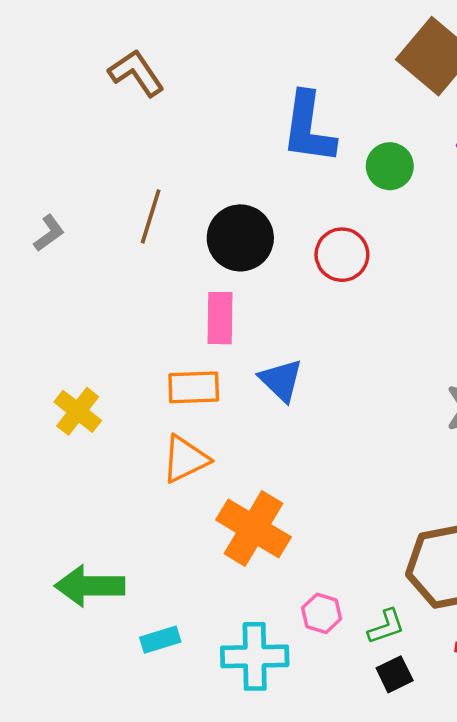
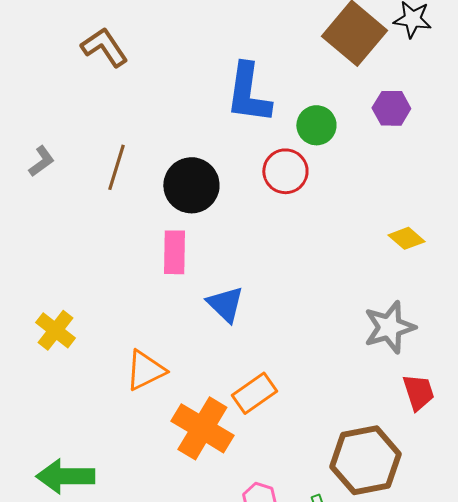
gray L-shape: (49, 233) -> (41, 161), moved
red circle: (342, 255) -> (285, 171), moved
orange rectangle: (194, 387) -> (254, 393), moved, turned -33

